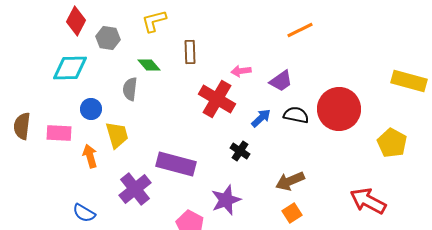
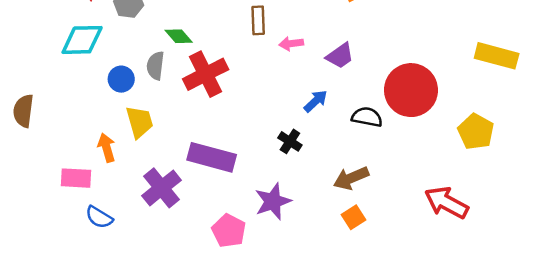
brown rectangle: (190, 52) -> (258, 20), moved
red cross: (217, 99) -> (206, 74), moved, turned 33
blue circle: (91, 109) -> (121, 79), moved
black semicircle: (296, 115) -> (367, 117), moved
pink rectangle: (59, 133) -> (76, 178), moved

